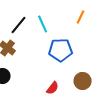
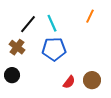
blue pentagon: (61, 50) -> (54, 49), moved
red semicircle: (53, 88) -> (69, 82), moved

